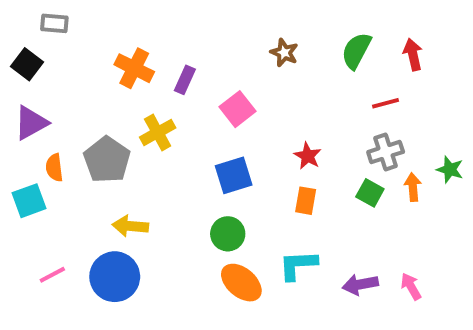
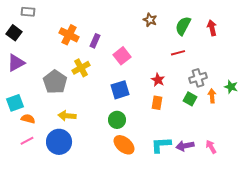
brown star: (284, 53) -> (150, 20), moved
red line: (386, 103) -> (178, 53), moved
orange semicircle: (54, 168) -> (28, 119), moved, turned 112
cyan L-shape: (298, 265) -> (161, 145), moved

